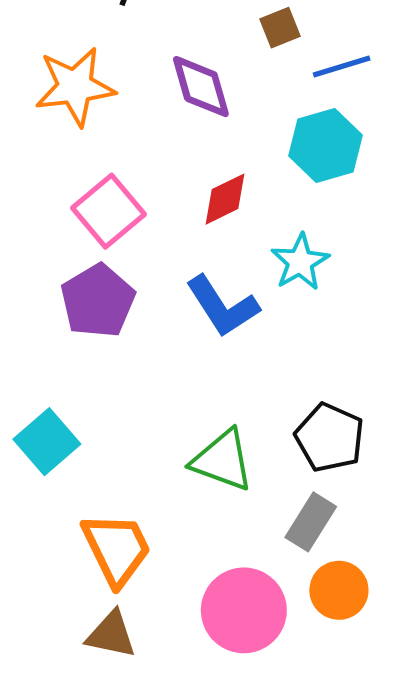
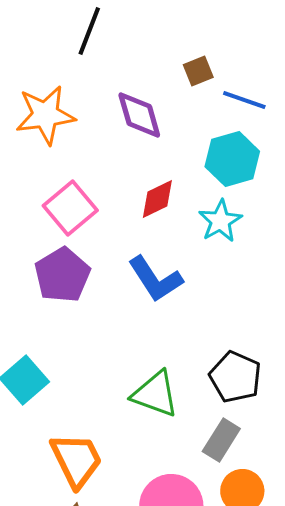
blue line: (342, 66) -> (244, 100), turned 36
cyan star: (300, 262) -> (220, 221), moved

